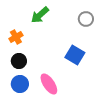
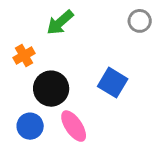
gray circle: (86, 19) -> (140, 21), moved
black circle: (19, 61) -> (51, 89), moved, size x1.5

